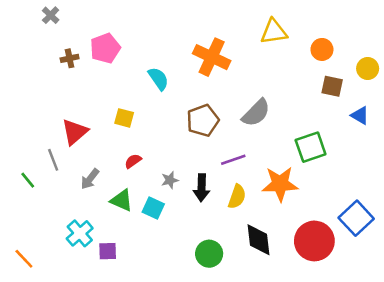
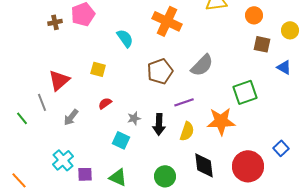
green triangle: (122, 200) -> (118, 177), moved
blue square: (356, 218) -> (281, 148), size x0.6

